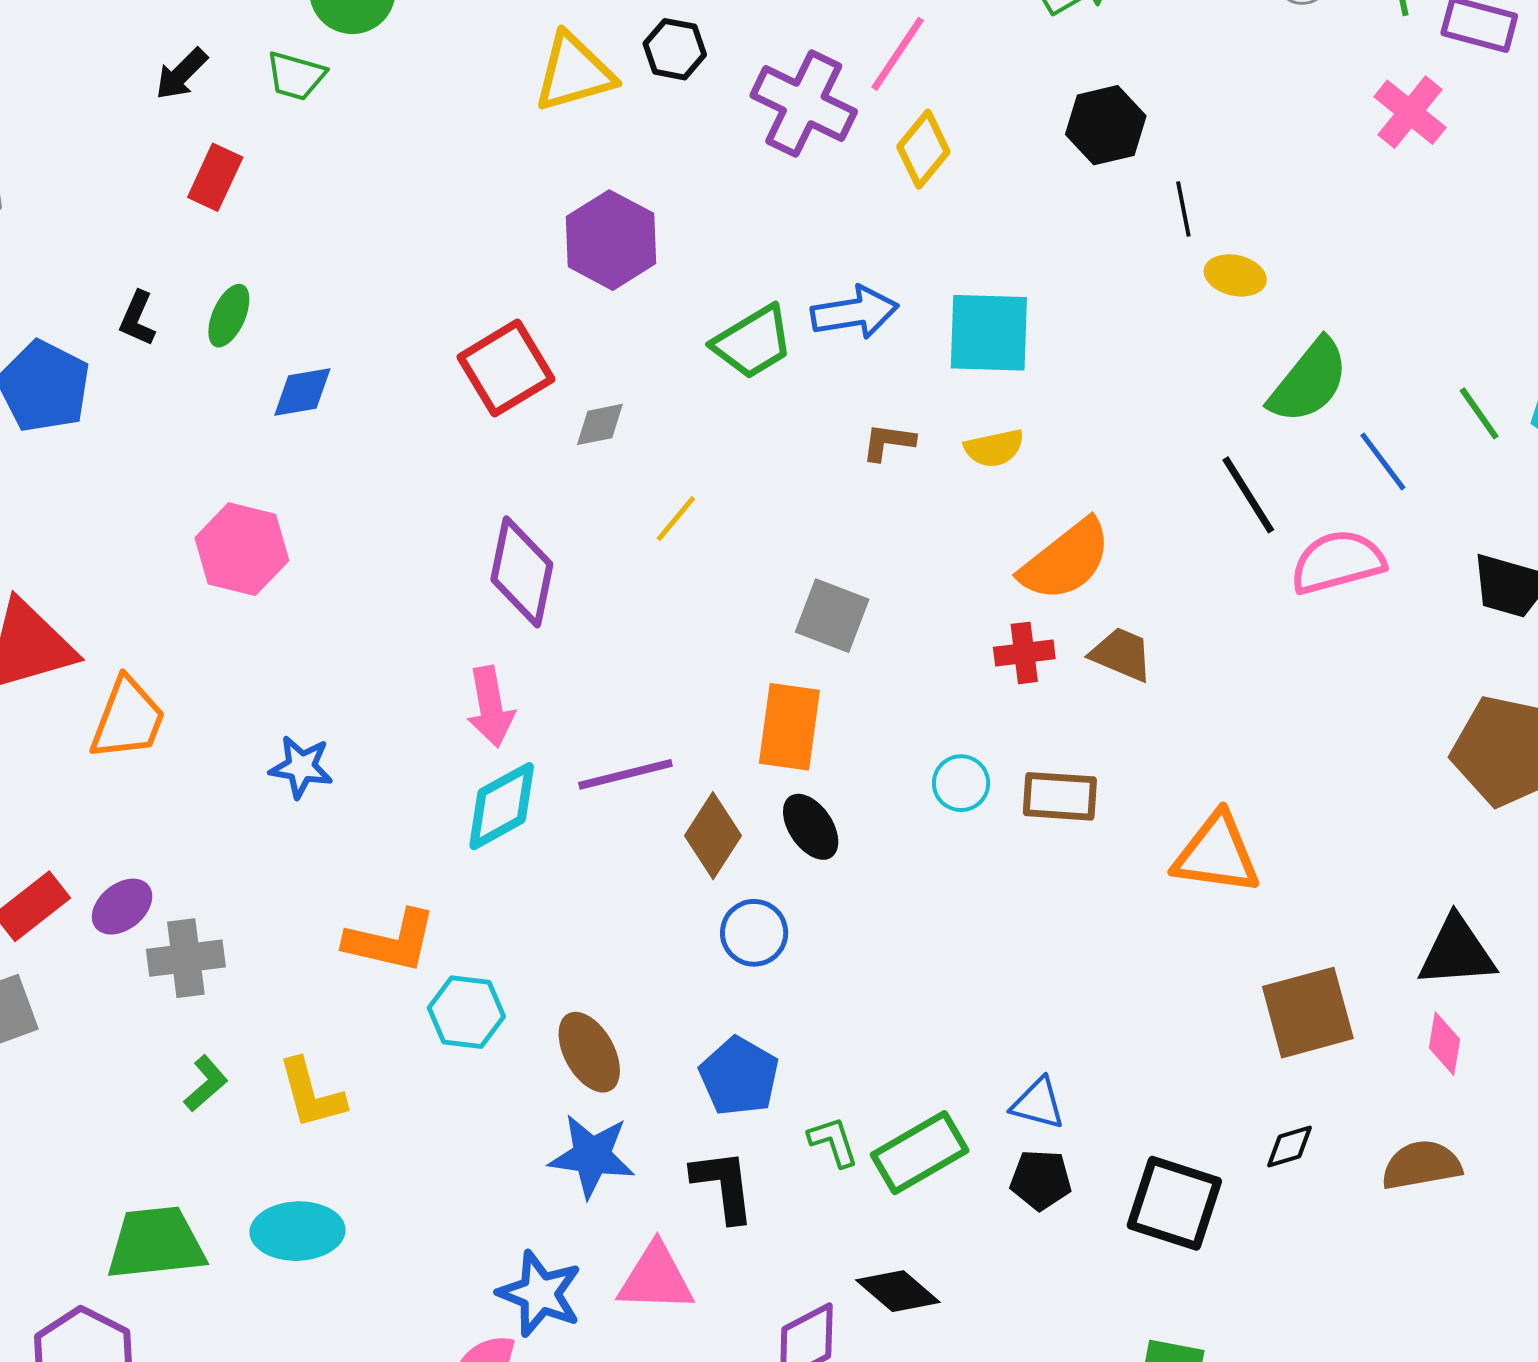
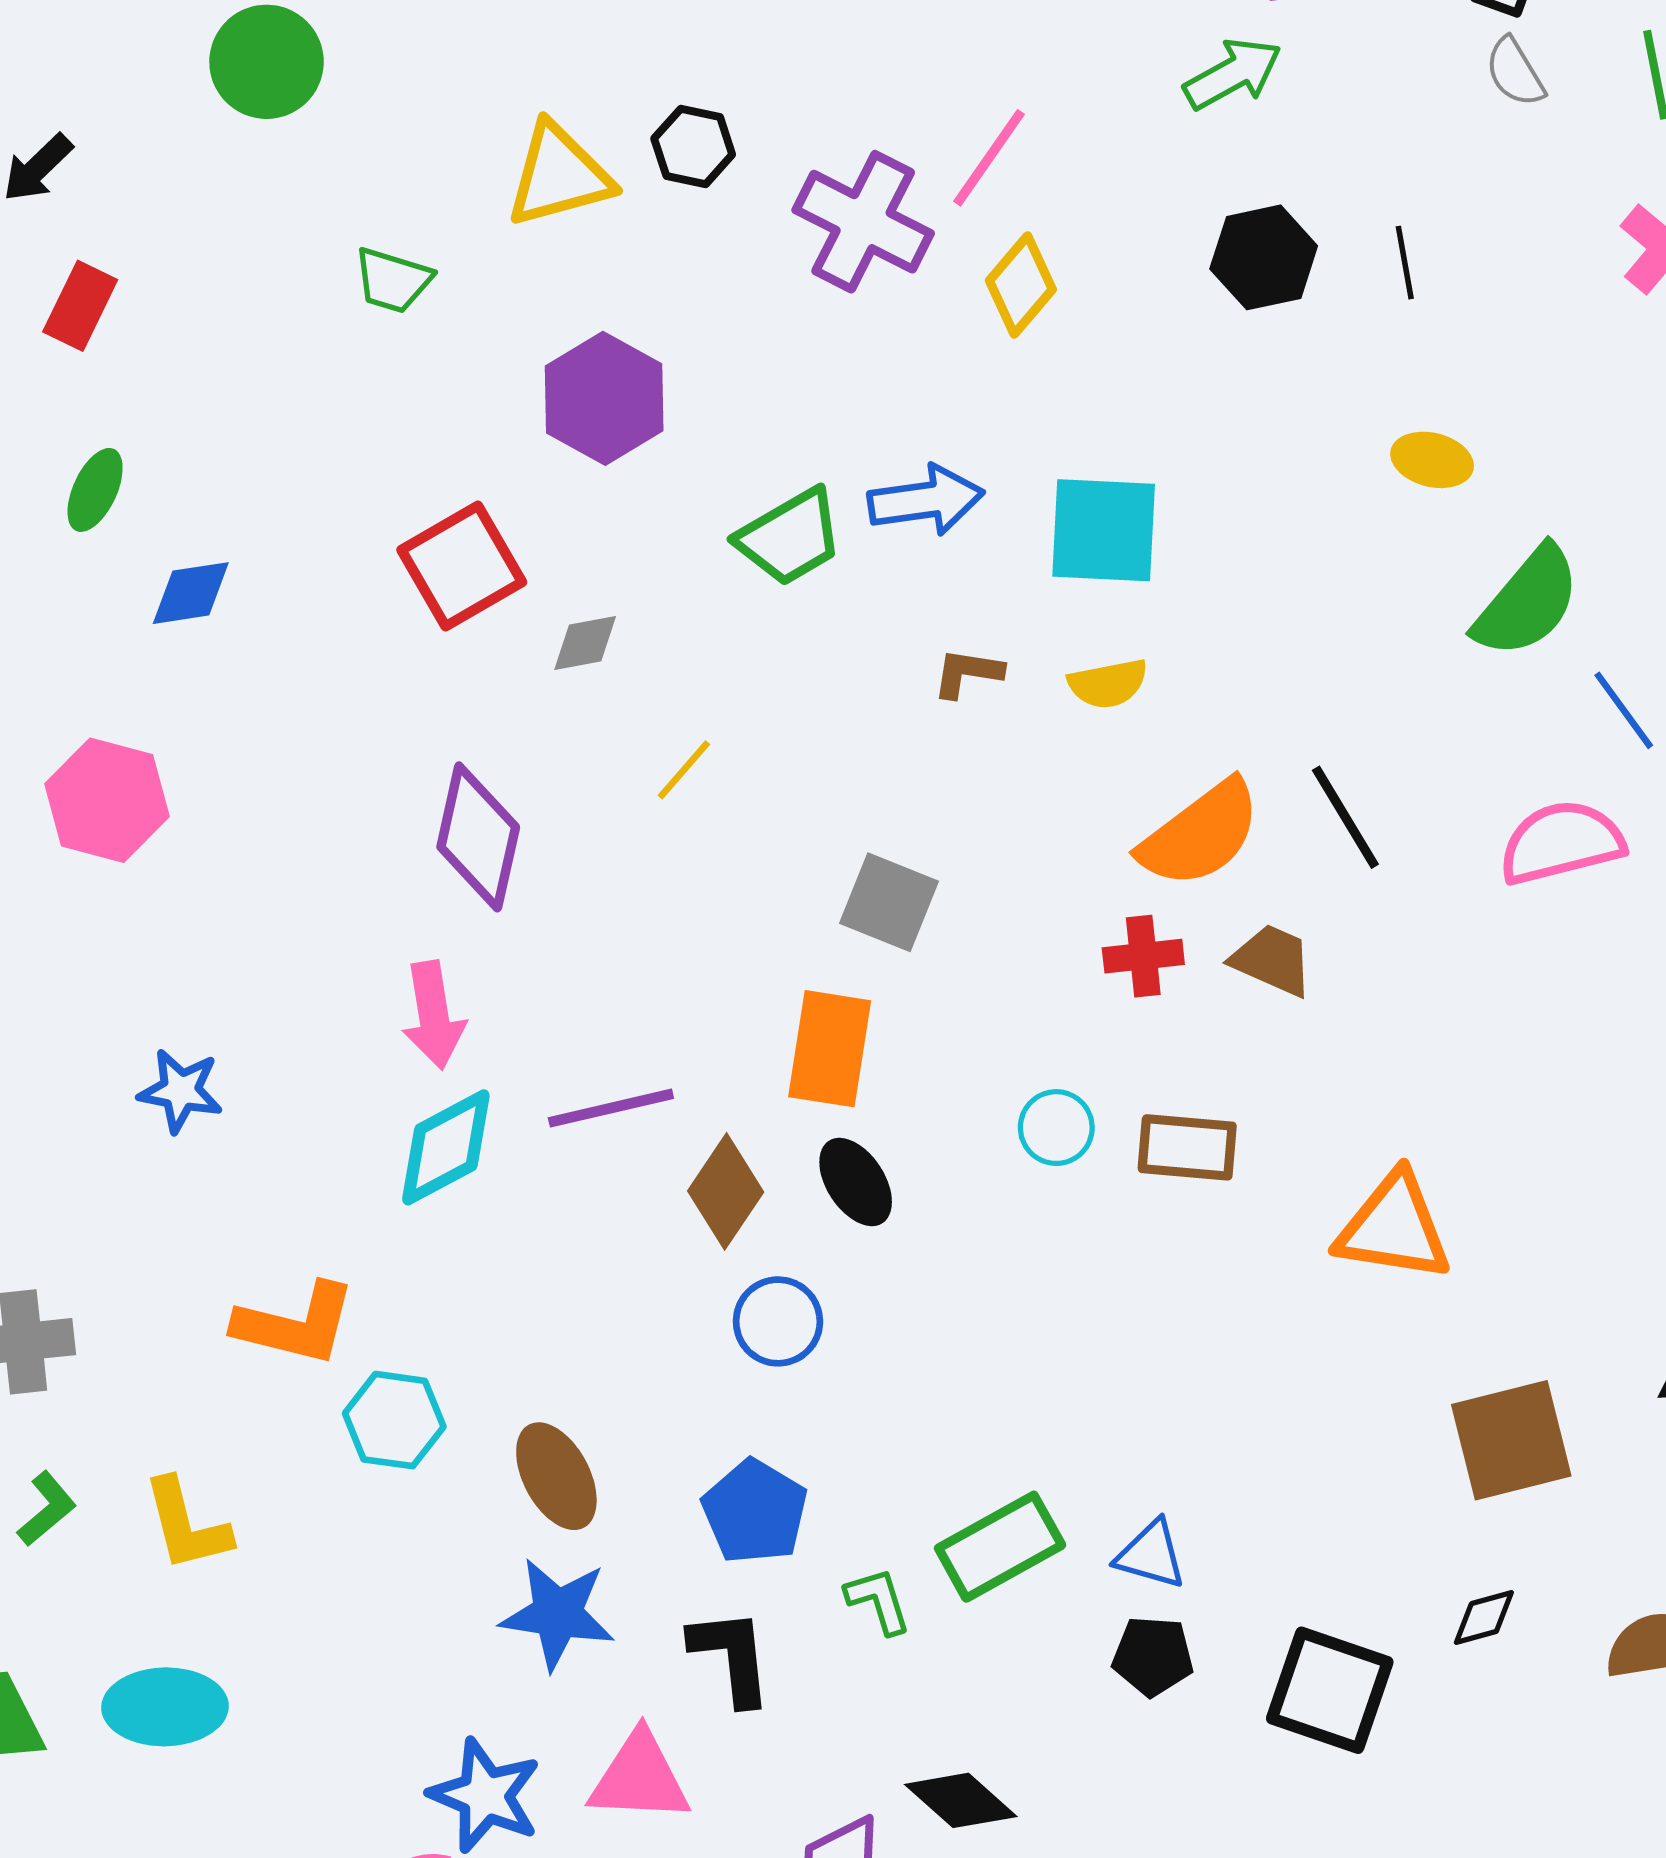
green trapezoid: (296, 76) -> (393, 280), moved
black line: (1183, 209) -> (1405, 263), moved
black line: (1248, 495) -> (1345, 817), moved
green rectangle: (920, 1153) -> (1000, 1547), moved

